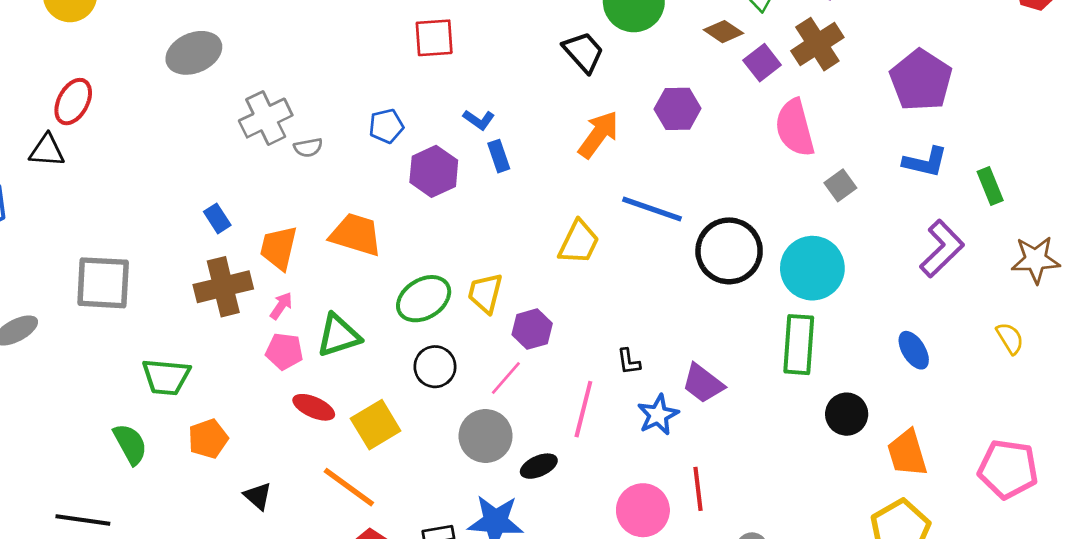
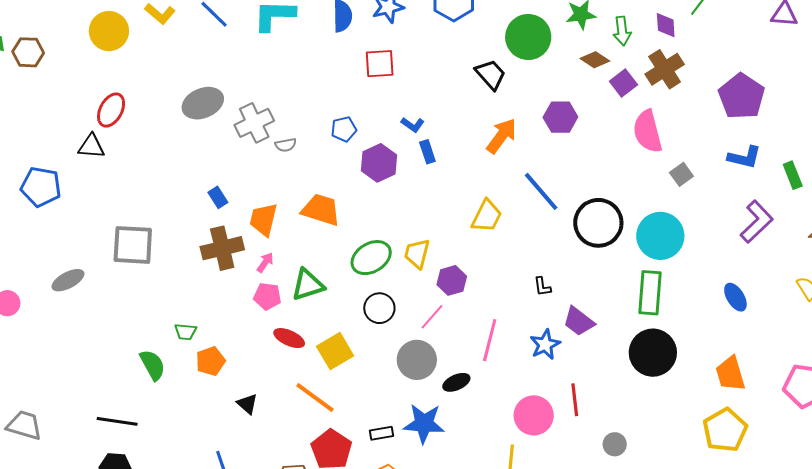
gray ellipse: (194, 53) -> (203, 103), moved
blue line: (652, 209) -> (541, 191), turned 30
black L-shape: (629, 362) -> (542, 287), moved
green trapezoid: (166, 377) -> (186, 332), moved, size x0.6
black circle: (847, 414) -> (653, 353), moved, size x1.5

